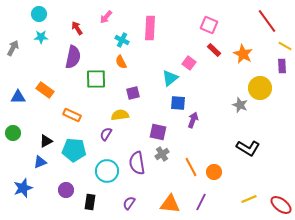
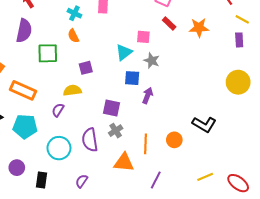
orange star: (243, 54) -> (199, 28), turned -30
pink square: (189, 63) -> (143, 37), turned -32
yellow circle: (260, 88) -> (238, 82), moved
gray star: (240, 105) -> (152, 61), moved
orange rectangle: (72, 115) -> (23, 90), size x1.4
orange line: (191, 167) -> (145, 144), turned 30
orange circle: (214, 172) -> (174, 140), moved
orange triangle: (170, 204) -> (124, 162), moved

